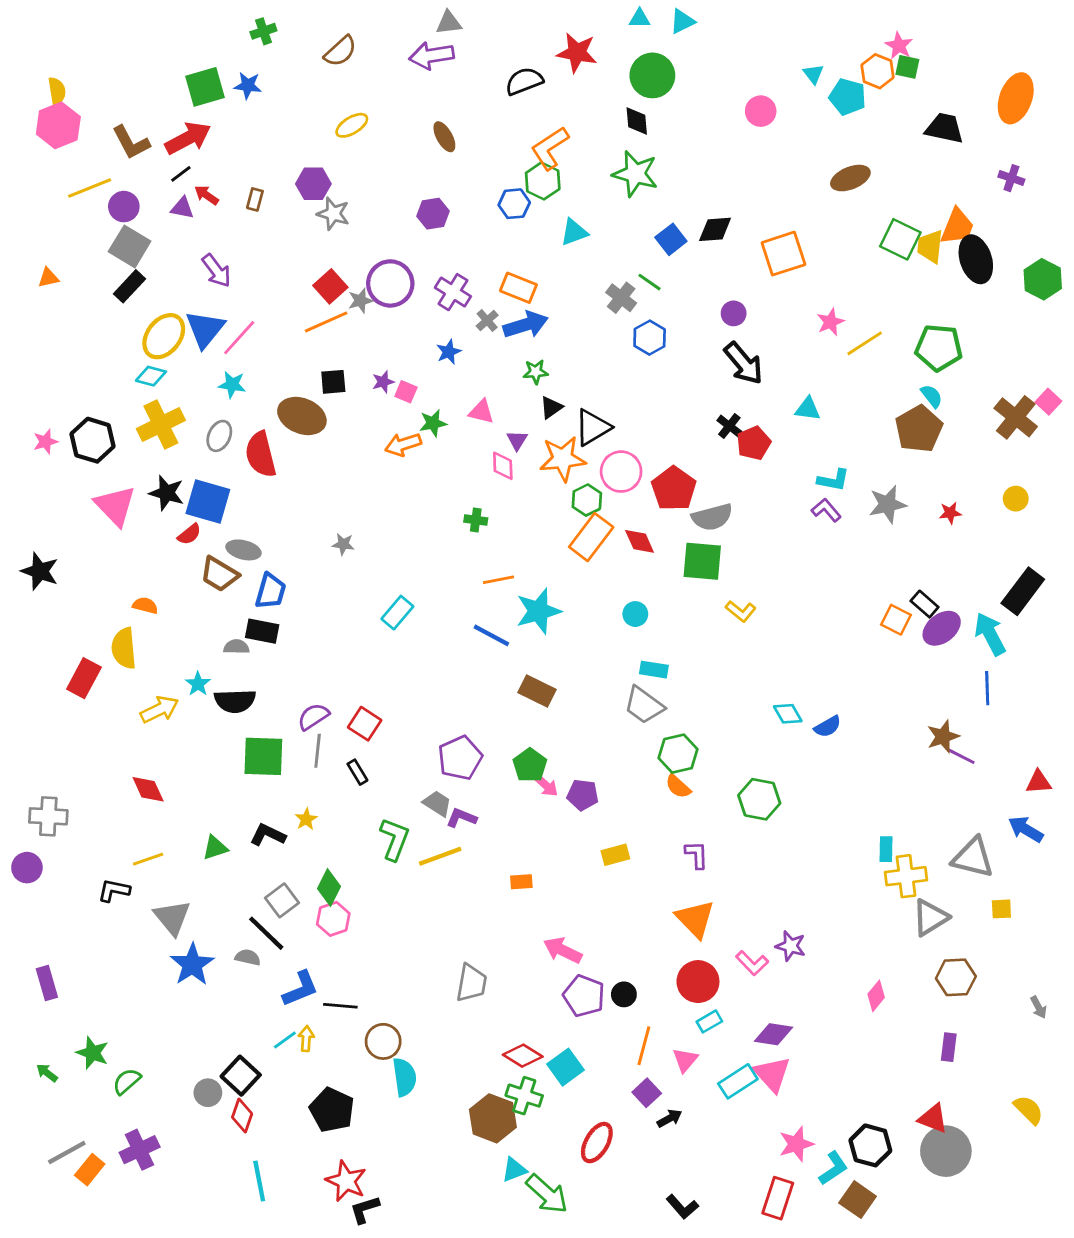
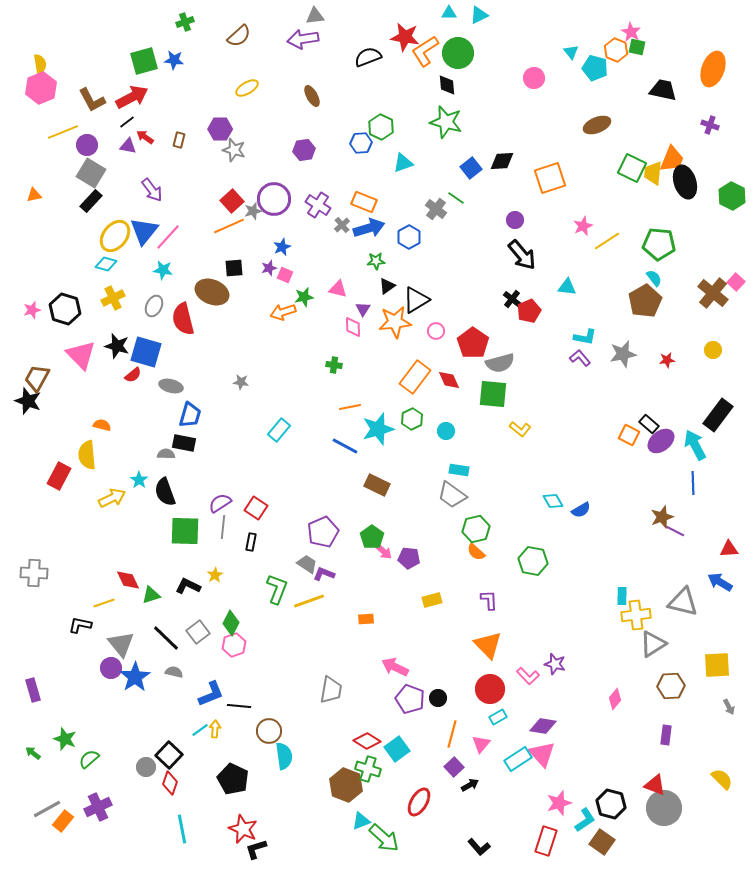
orange L-shape: (550, 148) -> (425, 51), moved
blue hexagon: (650, 338) -> (409, 237), moved
blue star: (449, 352) -> (282, 247), moved
yellow cross: (161, 425) -> (113, 298), size x0.7
pink circle: (621, 472) -> (436, 331), size x0.6
green hexagon: (587, 500) -> (412, 419), moved
brown trapezoid: (219, 574) -> (37, 378), moved, turned 88
black semicircle: (235, 701) -> (165, 492), turned 72
black rectangle: (357, 772) -> (251, 542), turned 42
red diamond: (148, 789) -> (128, 580), moved
purple circle: (27, 868) -> (111, 668), moved
yellow square: (1001, 909) -> (717, 665), moved, size x1.8
black line: (266, 933) -> (166, 638), moved

